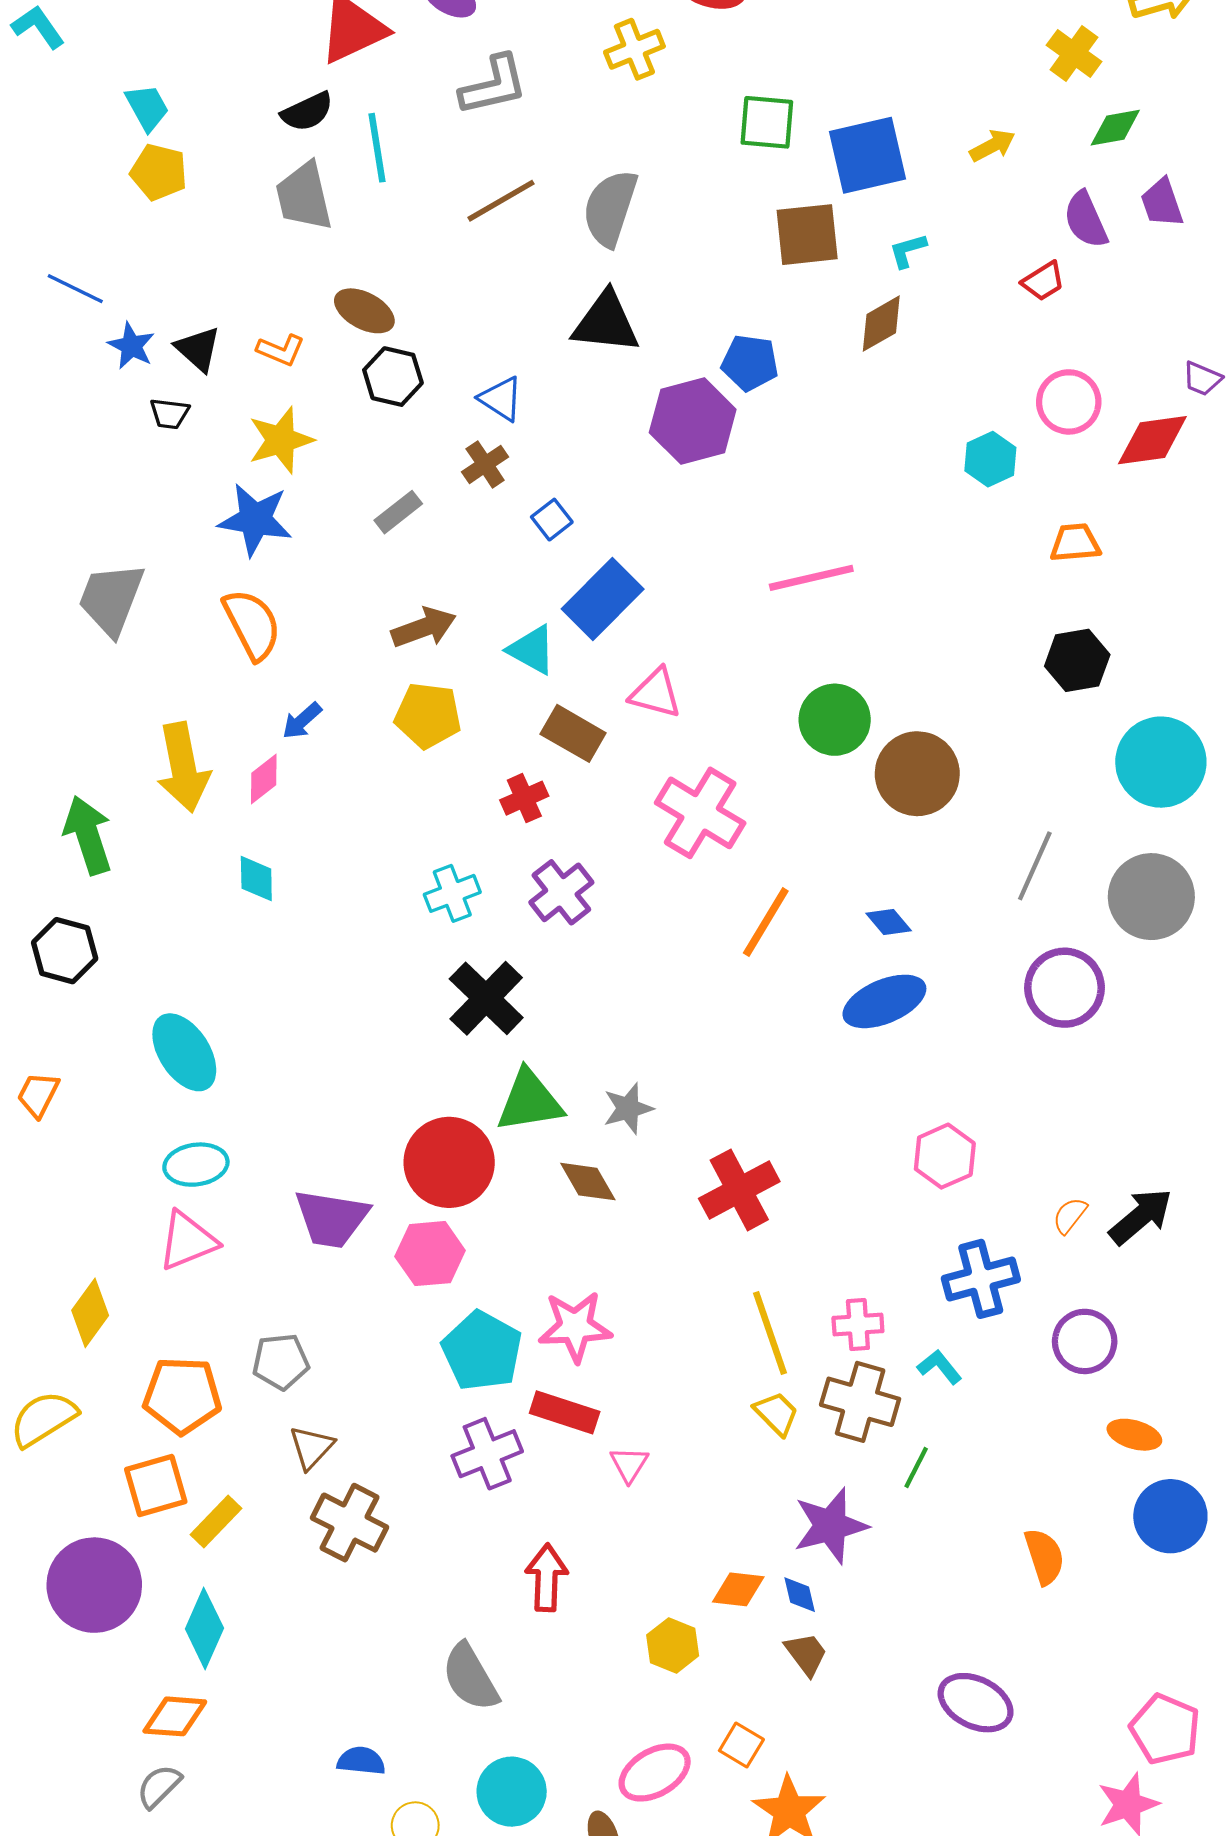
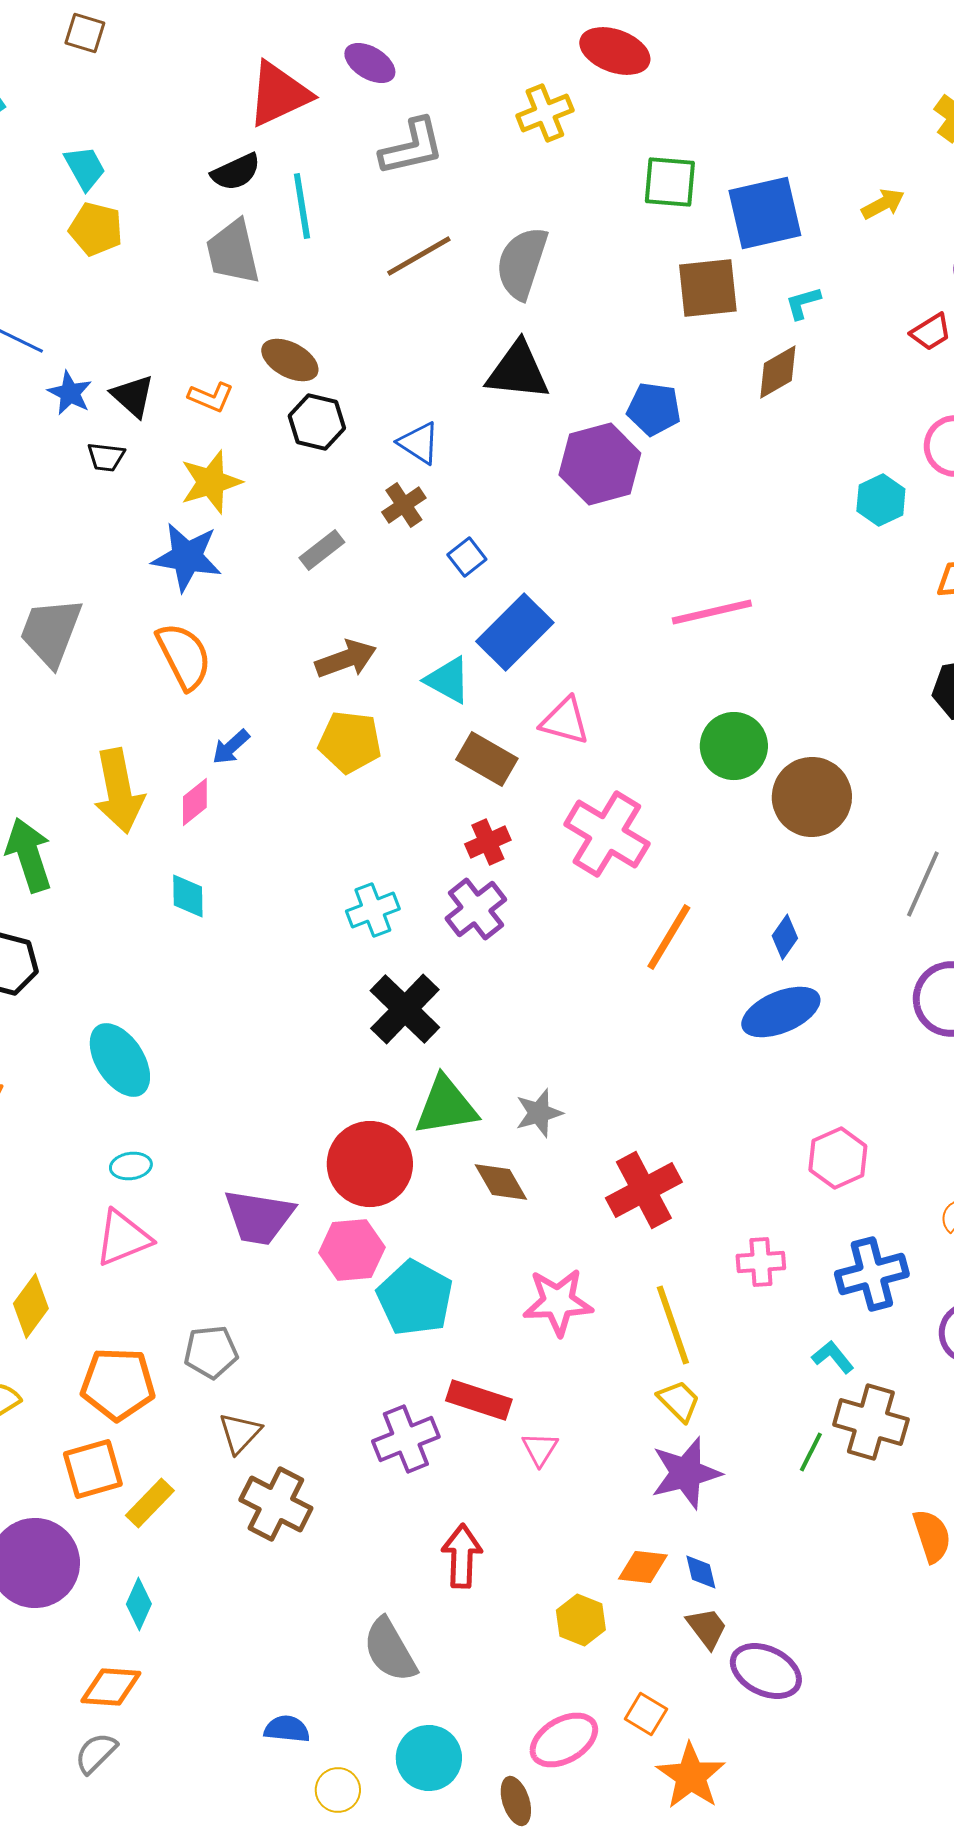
red cross: (524, 798) -> (488, 842), moved
blue diamond: (889, 922) -> (785, 937), turned 75
cyan ellipse: (196, 1165) -> (131, 1166), size x0.7
pink cross: (858, 1324) -> (761, 1262), moved
pink star: (575, 1327) -> (558, 1302), moved
cyan pentagon: (482, 1351) -> (415, 1298), moved
brown cross: (860, 1402) -> (871, 1422), moved
purple star: (830, 1526) -> (686, 1473), moved
cyan diamond: (204, 1628) -> (139, 1604), size x0.7
purple ellipse: (976, 1703) -> (766, 1671), moved

